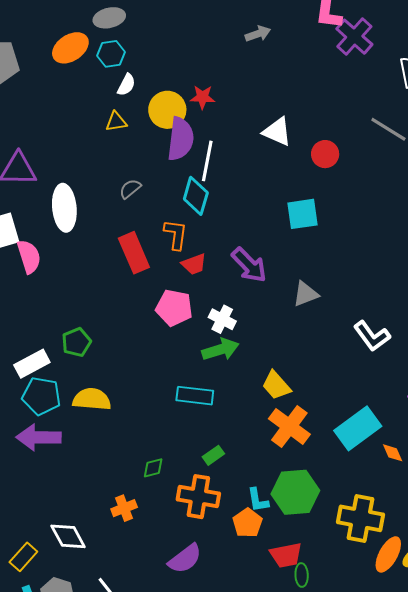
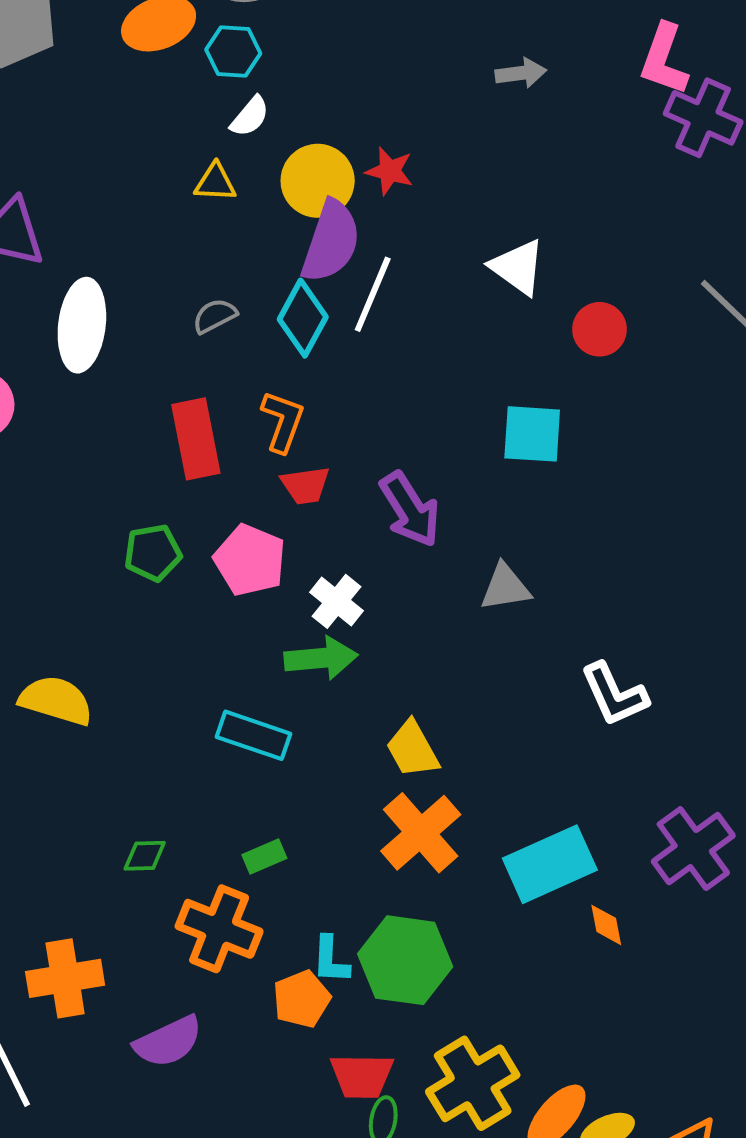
purple cross: (354, 37) -> (703, 118), turned -30
cyan diamond: (196, 196) -> (303, 318), moved
green pentagon: (76, 342) -> (153, 553), moved
orange cross: (124, 508) -> (65, 978), moved, size x1.5
yellow cross: (360, 518) -> (473, 1083), moved, turned 36

